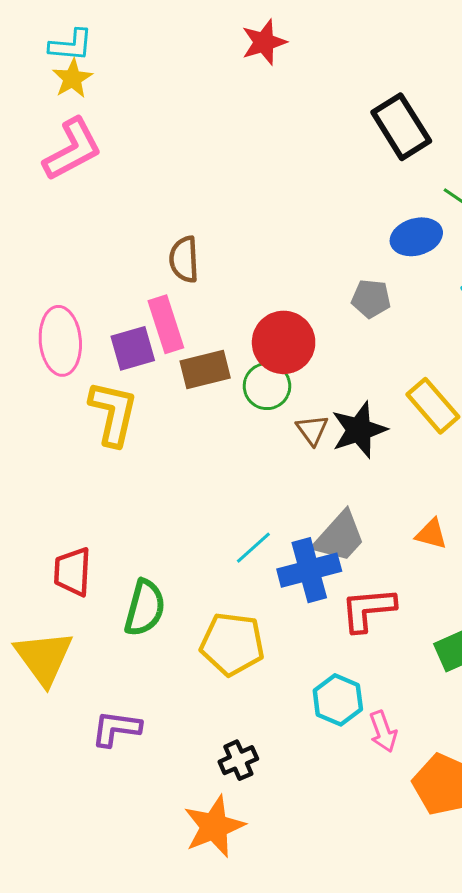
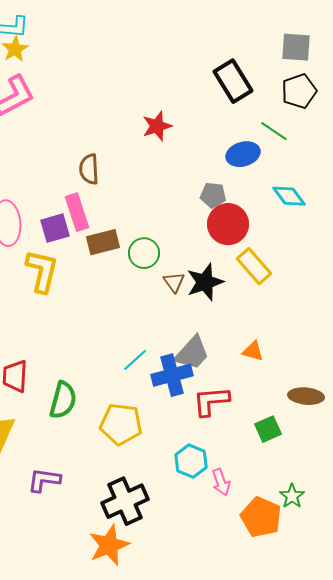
red star: (264, 42) -> (157, 126), moved
red circle: (284, 342) -> (228, 224), moved
black cross: (238, 760) -> (125, 501), size x1.8

